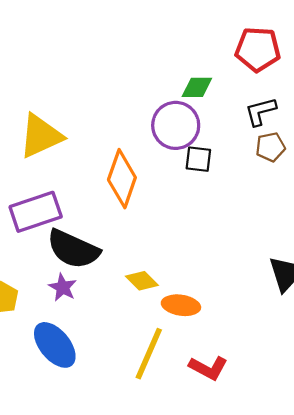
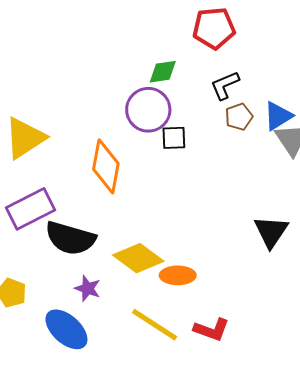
yellow diamond: (142, 281) -> (138, 258), size x1.6
purple star: (63, 287) -> (88, 288), moved
yellow line: (149, 354) -> (155, 325), turned -72

